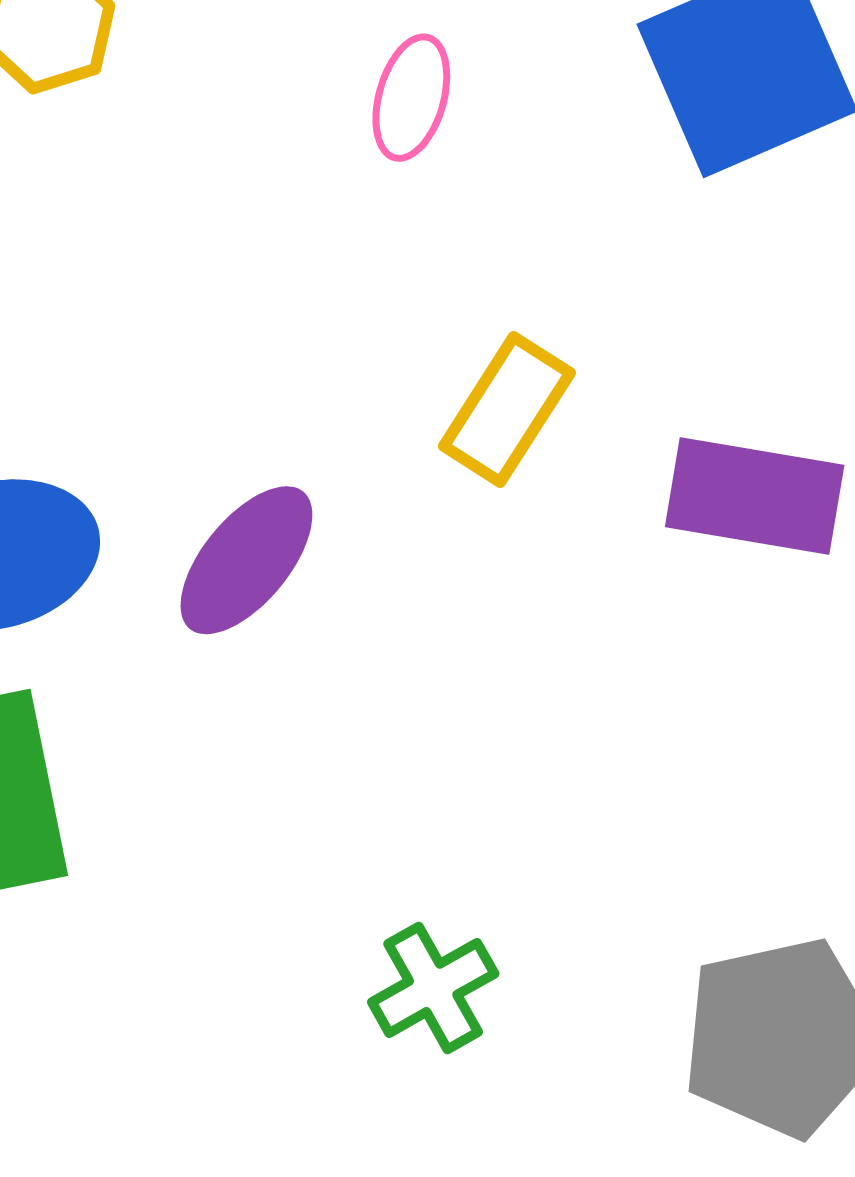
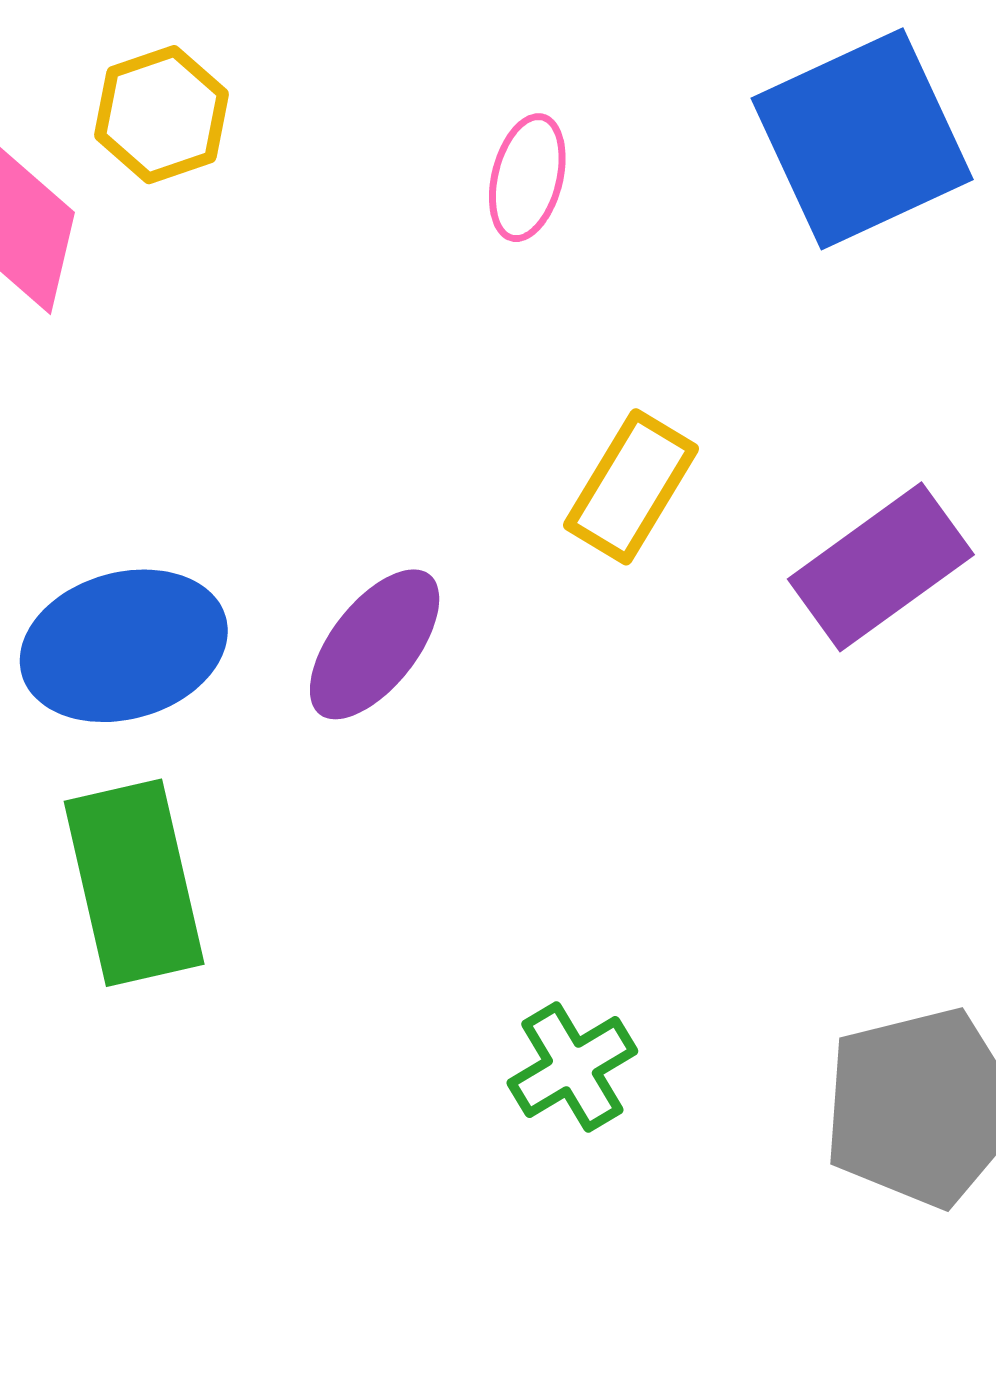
purple rectangle: (755, 496) -> (881, 567), turned -44

